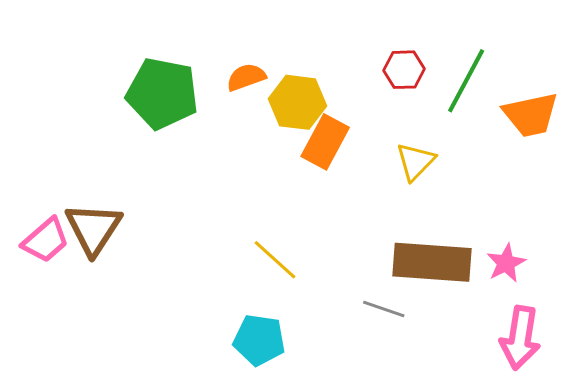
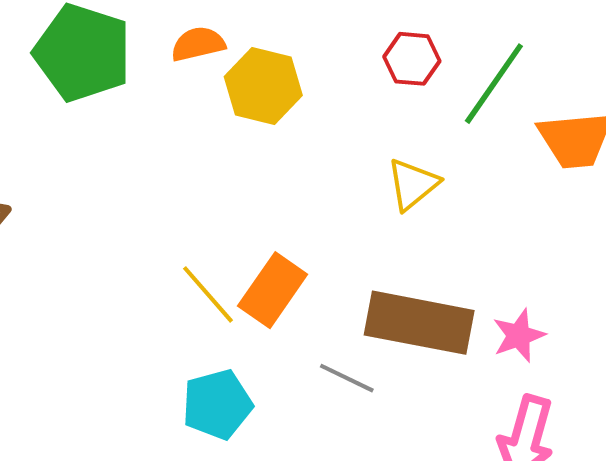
orange rectangle: (325, 142) -> (273, 290), moved
cyan pentagon: (259, 340) -> (217, 404), moved, turned -30

